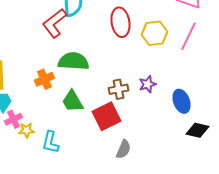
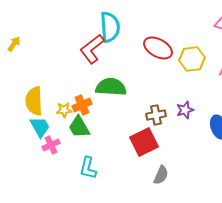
red ellipse: (120, 22) -> (158, 48), turned -52
green trapezoid: (72, 101) -> (79, 127), moved
yellow star: (26, 130) -> (64, 110), moved

